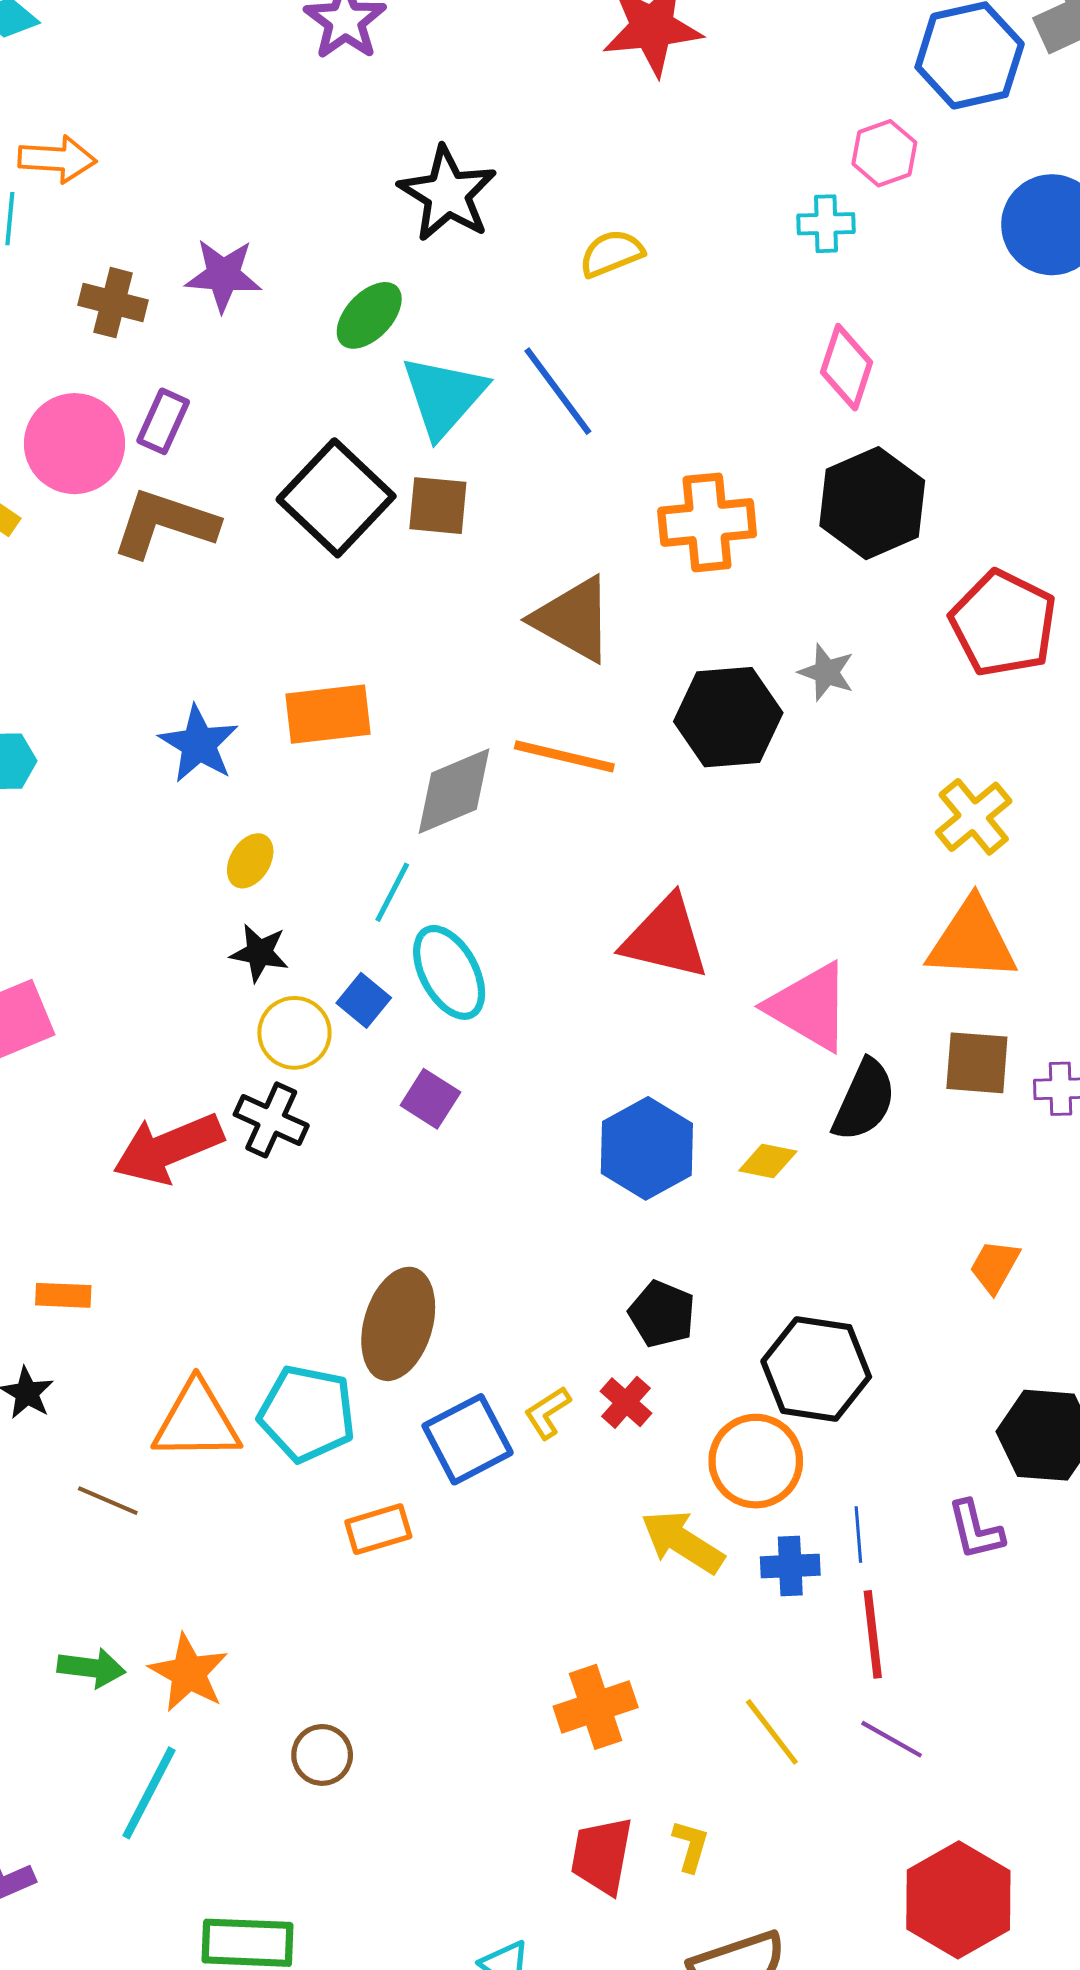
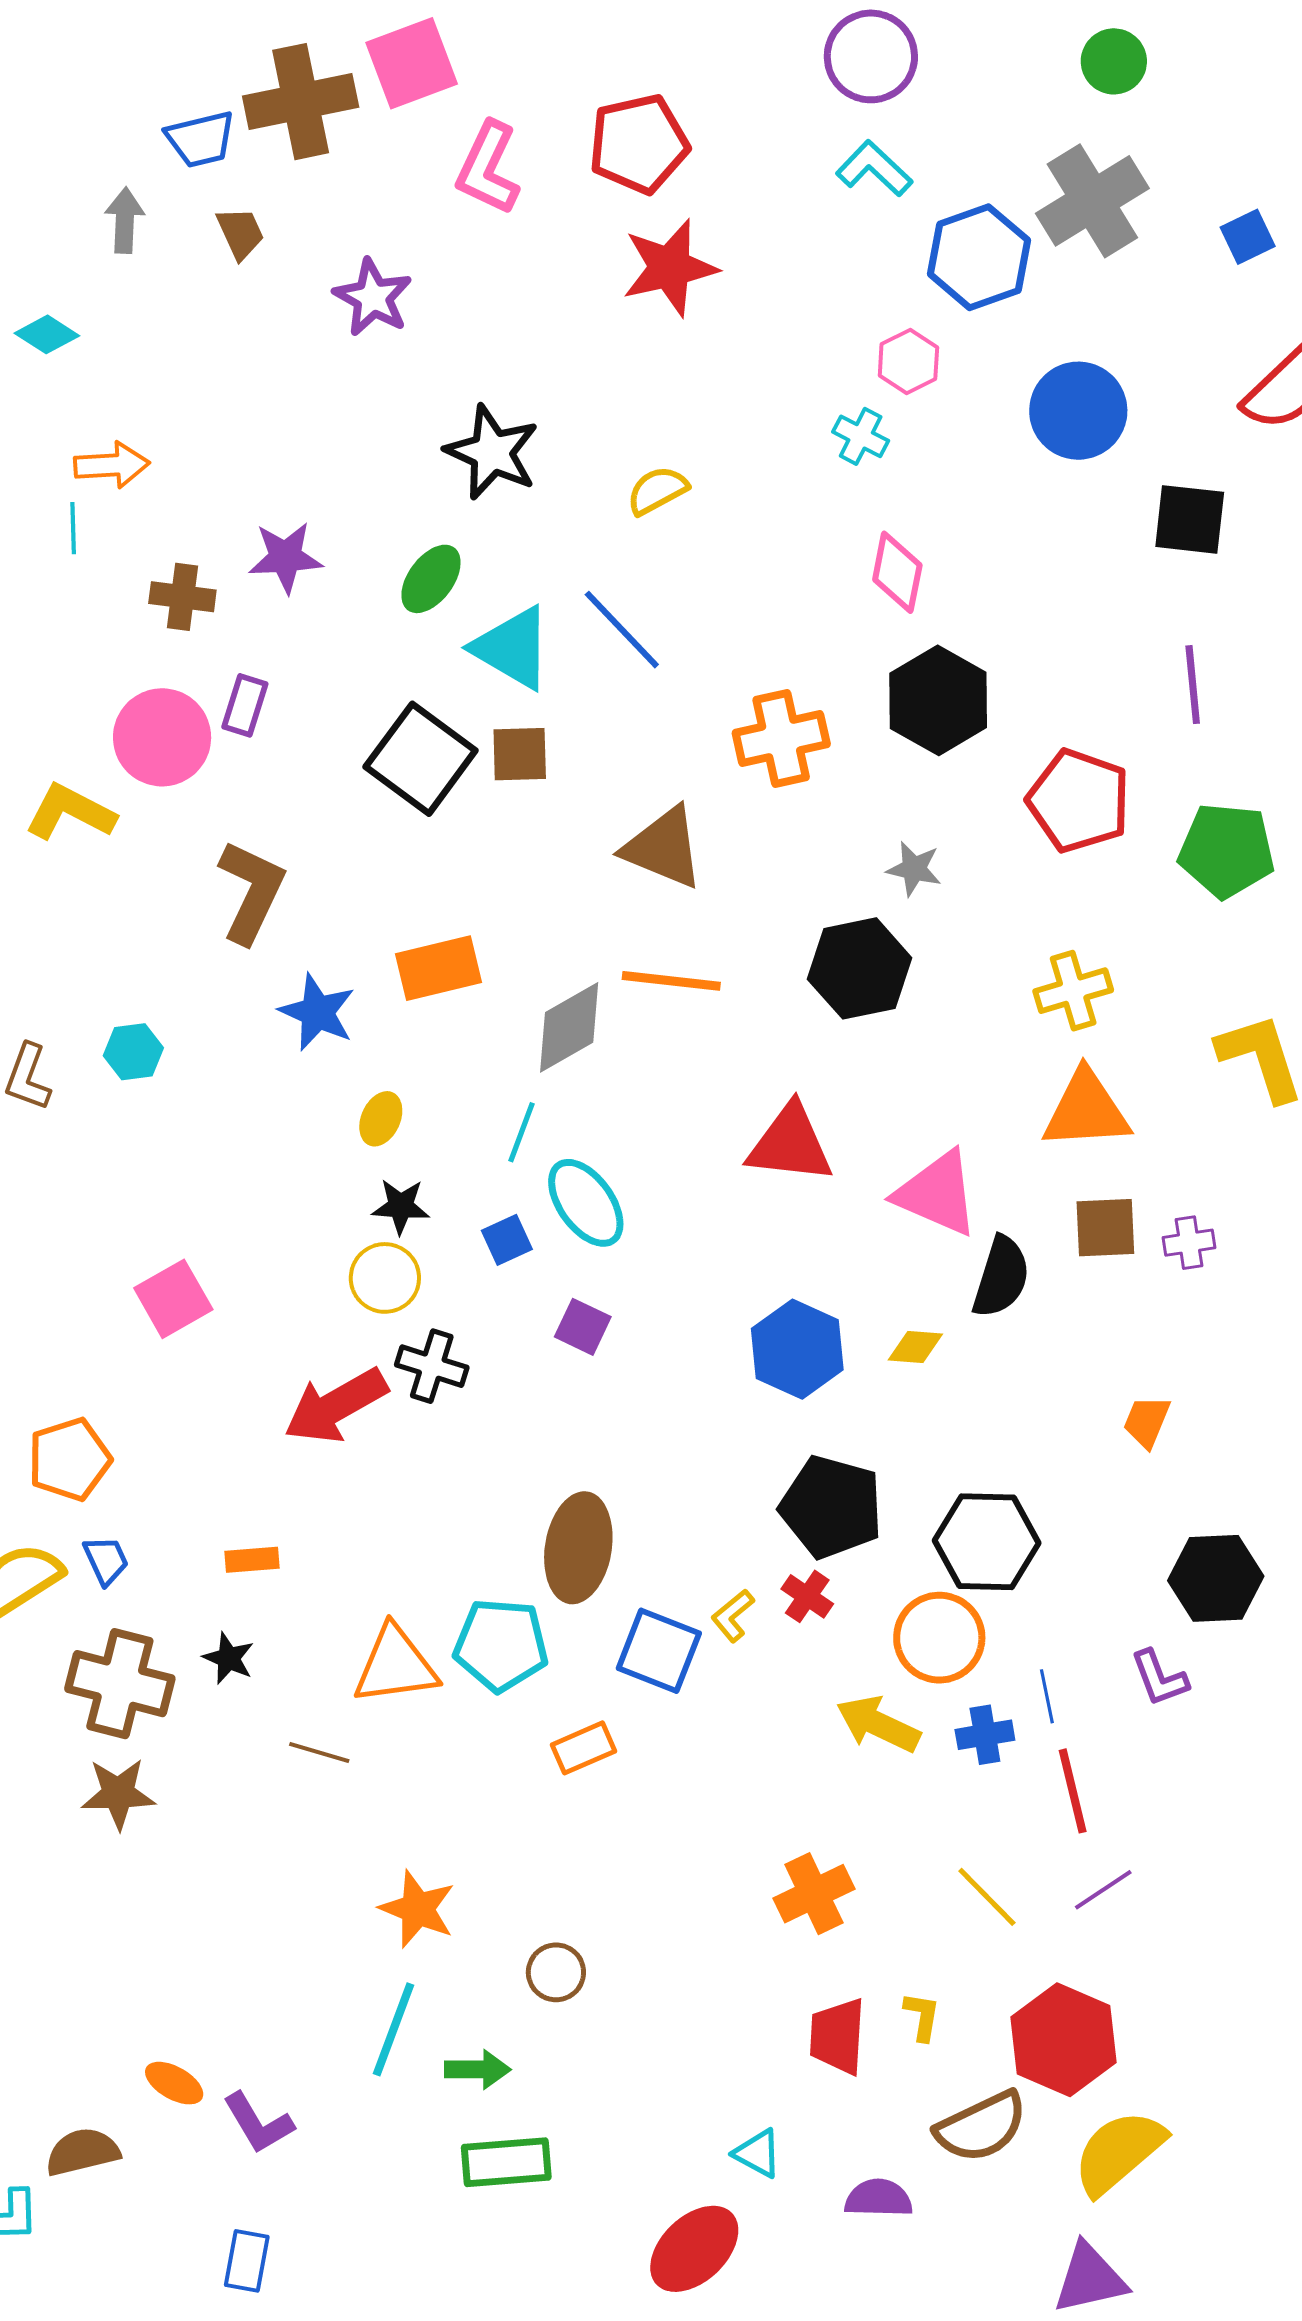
cyan cross: (826, 224) -> (861, 436), turned 36
cyan triangle: (444, 396) -> (512, 648), turned -34
brown L-shape: (165, 524) -> (251, 892), moved, turned 104
black hexagon: (728, 717) -> (860, 968), moved
yellow cross: (974, 817) -> (1073, 991), turned 30
blue square: (364, 1000) -> (507, 1240), turned 33
yellow circle: (294, 1033) -> (385, 1278), moved
black pentagon: (662, 1314) -> (831, 1507), size x1.6
blue square: (468, 1439) -> (659, 1651), turned -34
green arrow: (91, 1668) -> (478, 2069), moved
purple line: (892, 1739) -> (1103, 1890), turned -56
red hexagon: (958, 1900) -> (1063, 2040), moved

